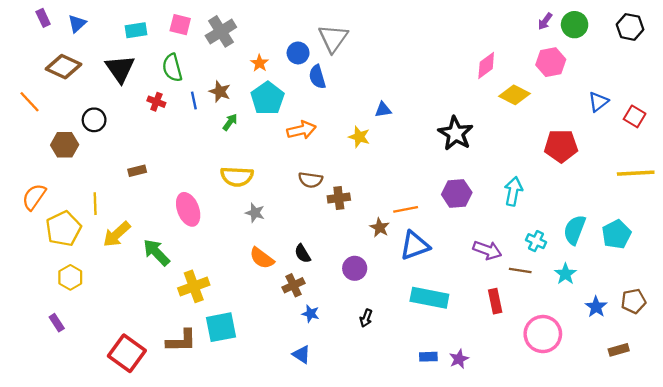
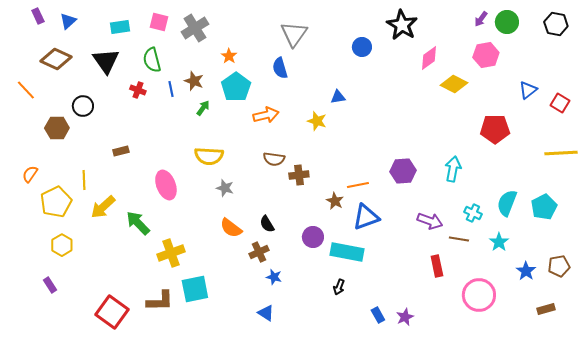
blue circle: (298, 53) -> (362, 47), moved
black star: (456, 133) -> (402, 25), moved
orange semicircle: (34, 197) -> (30, 174), size x0.7
cyan rectangle: (429, 298) -> (347, 252), moved
black arrow: (366, 318) -> (339, 287), moved
blue rectangle: (428, 357) -> (378, 315), turned 63

